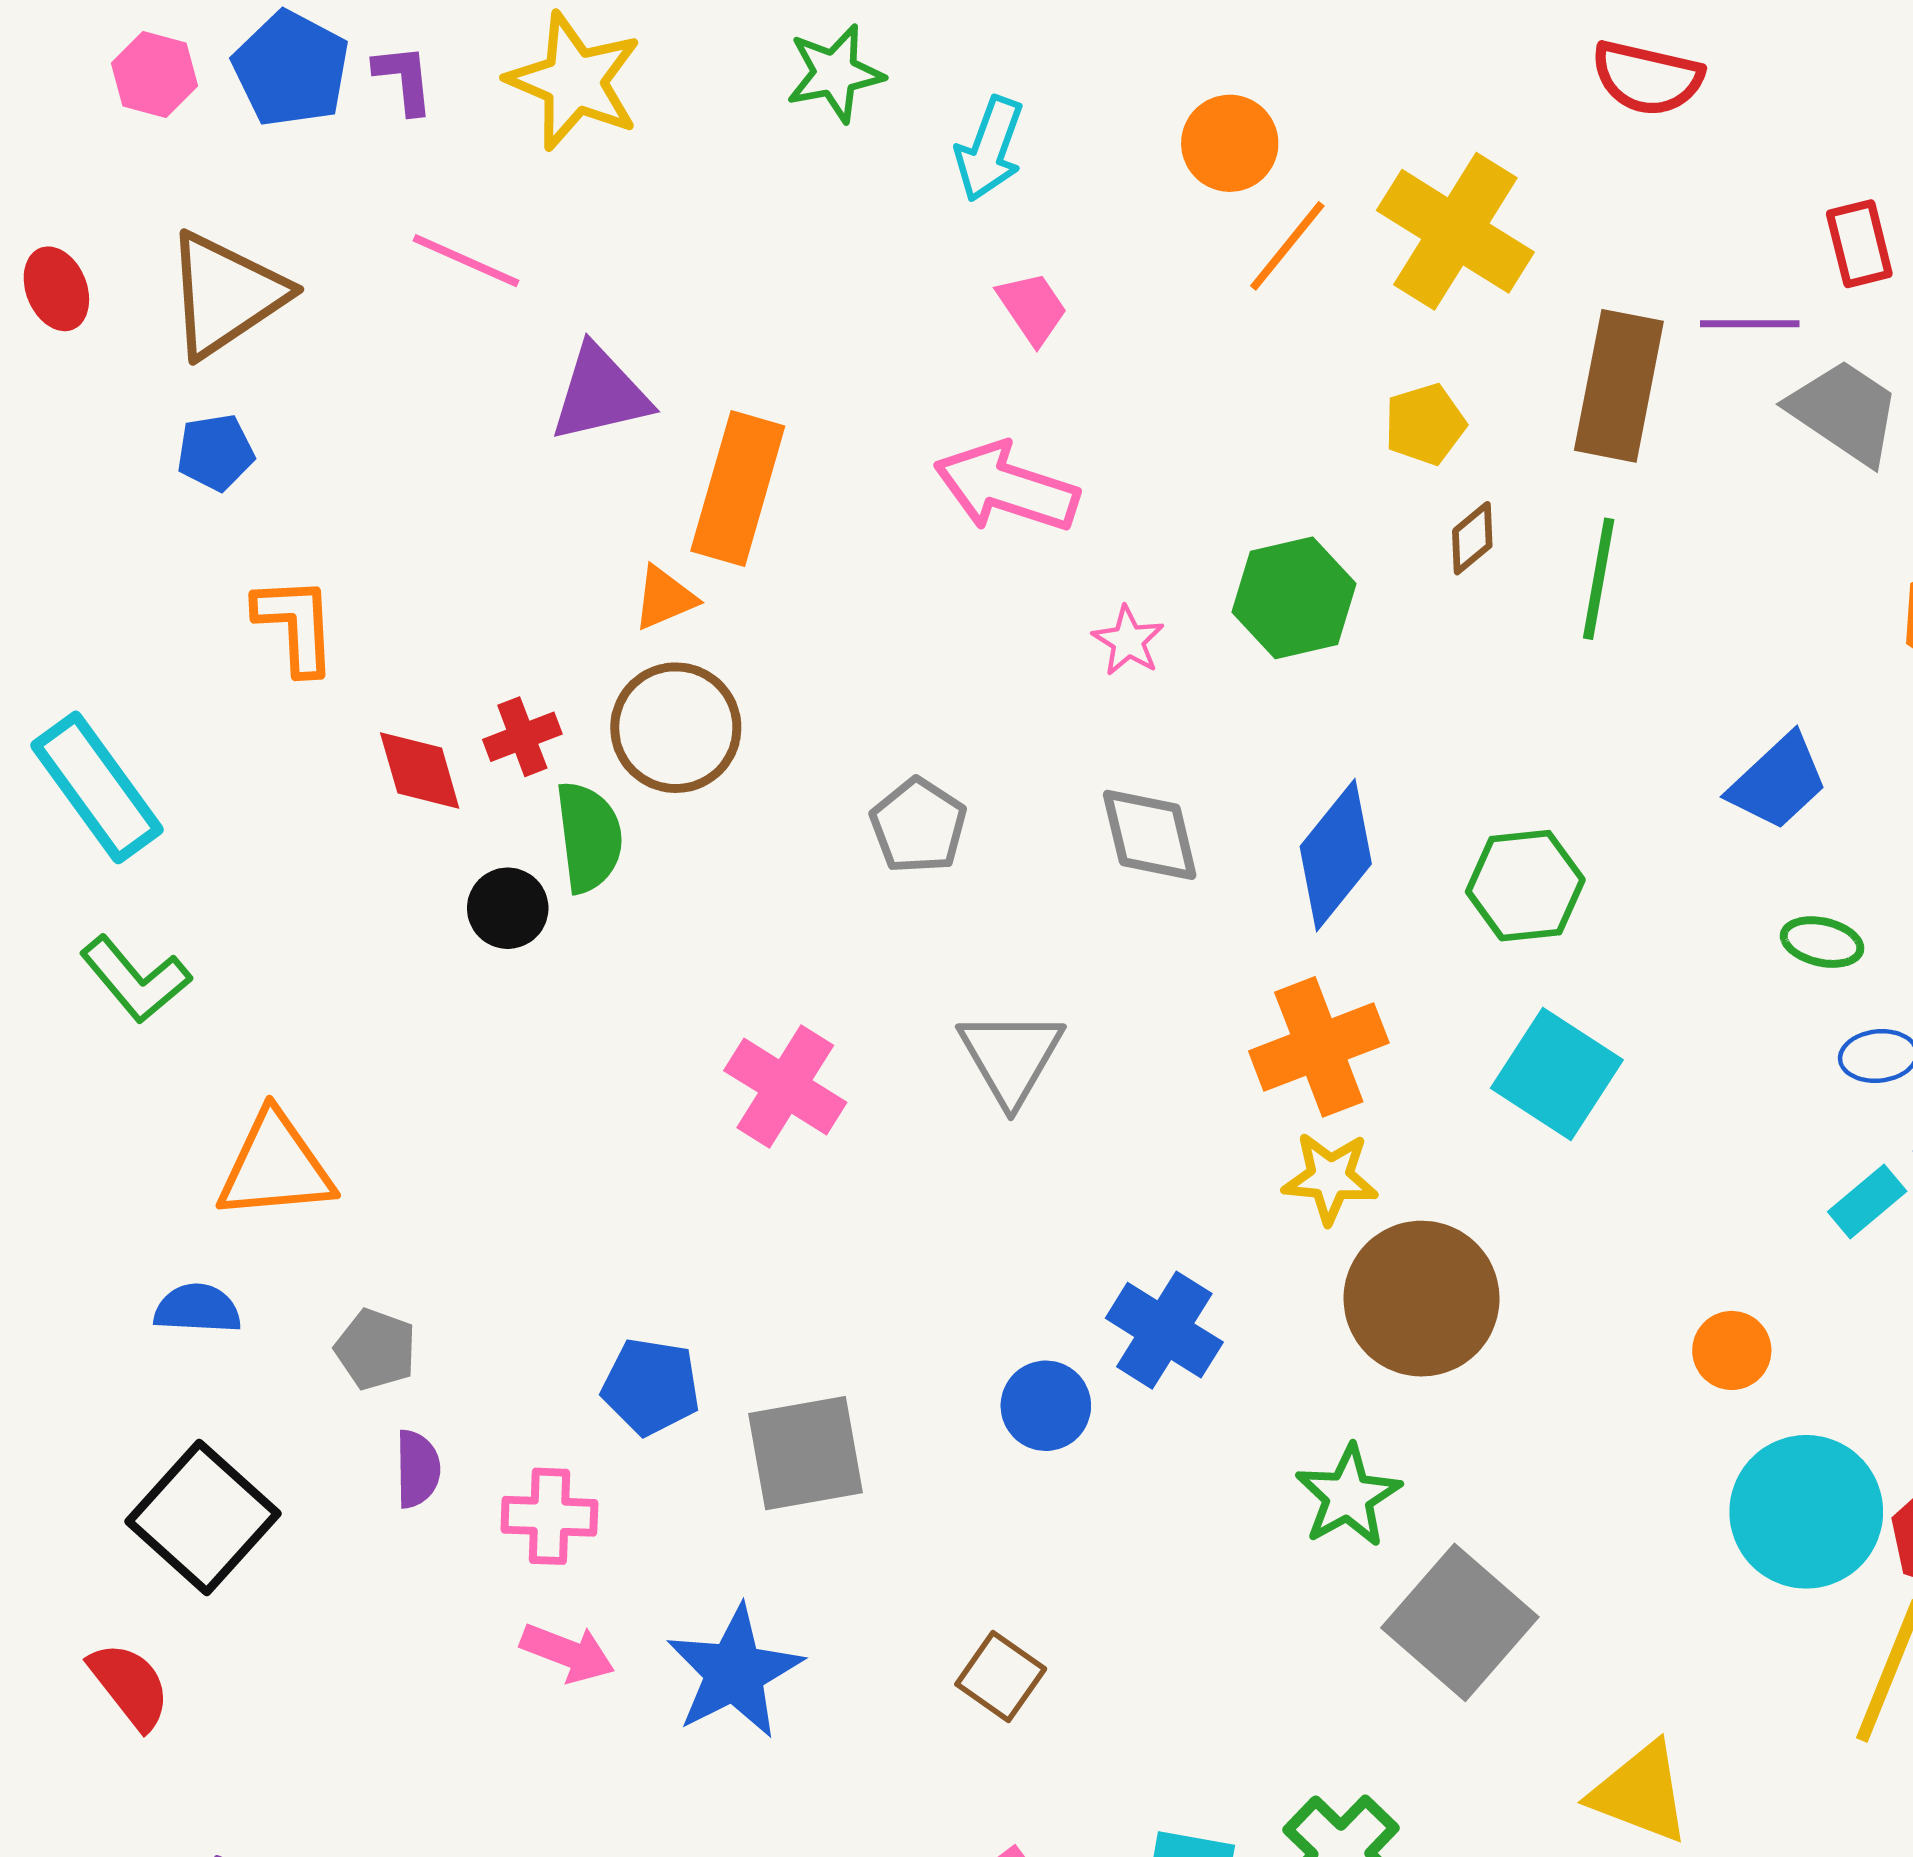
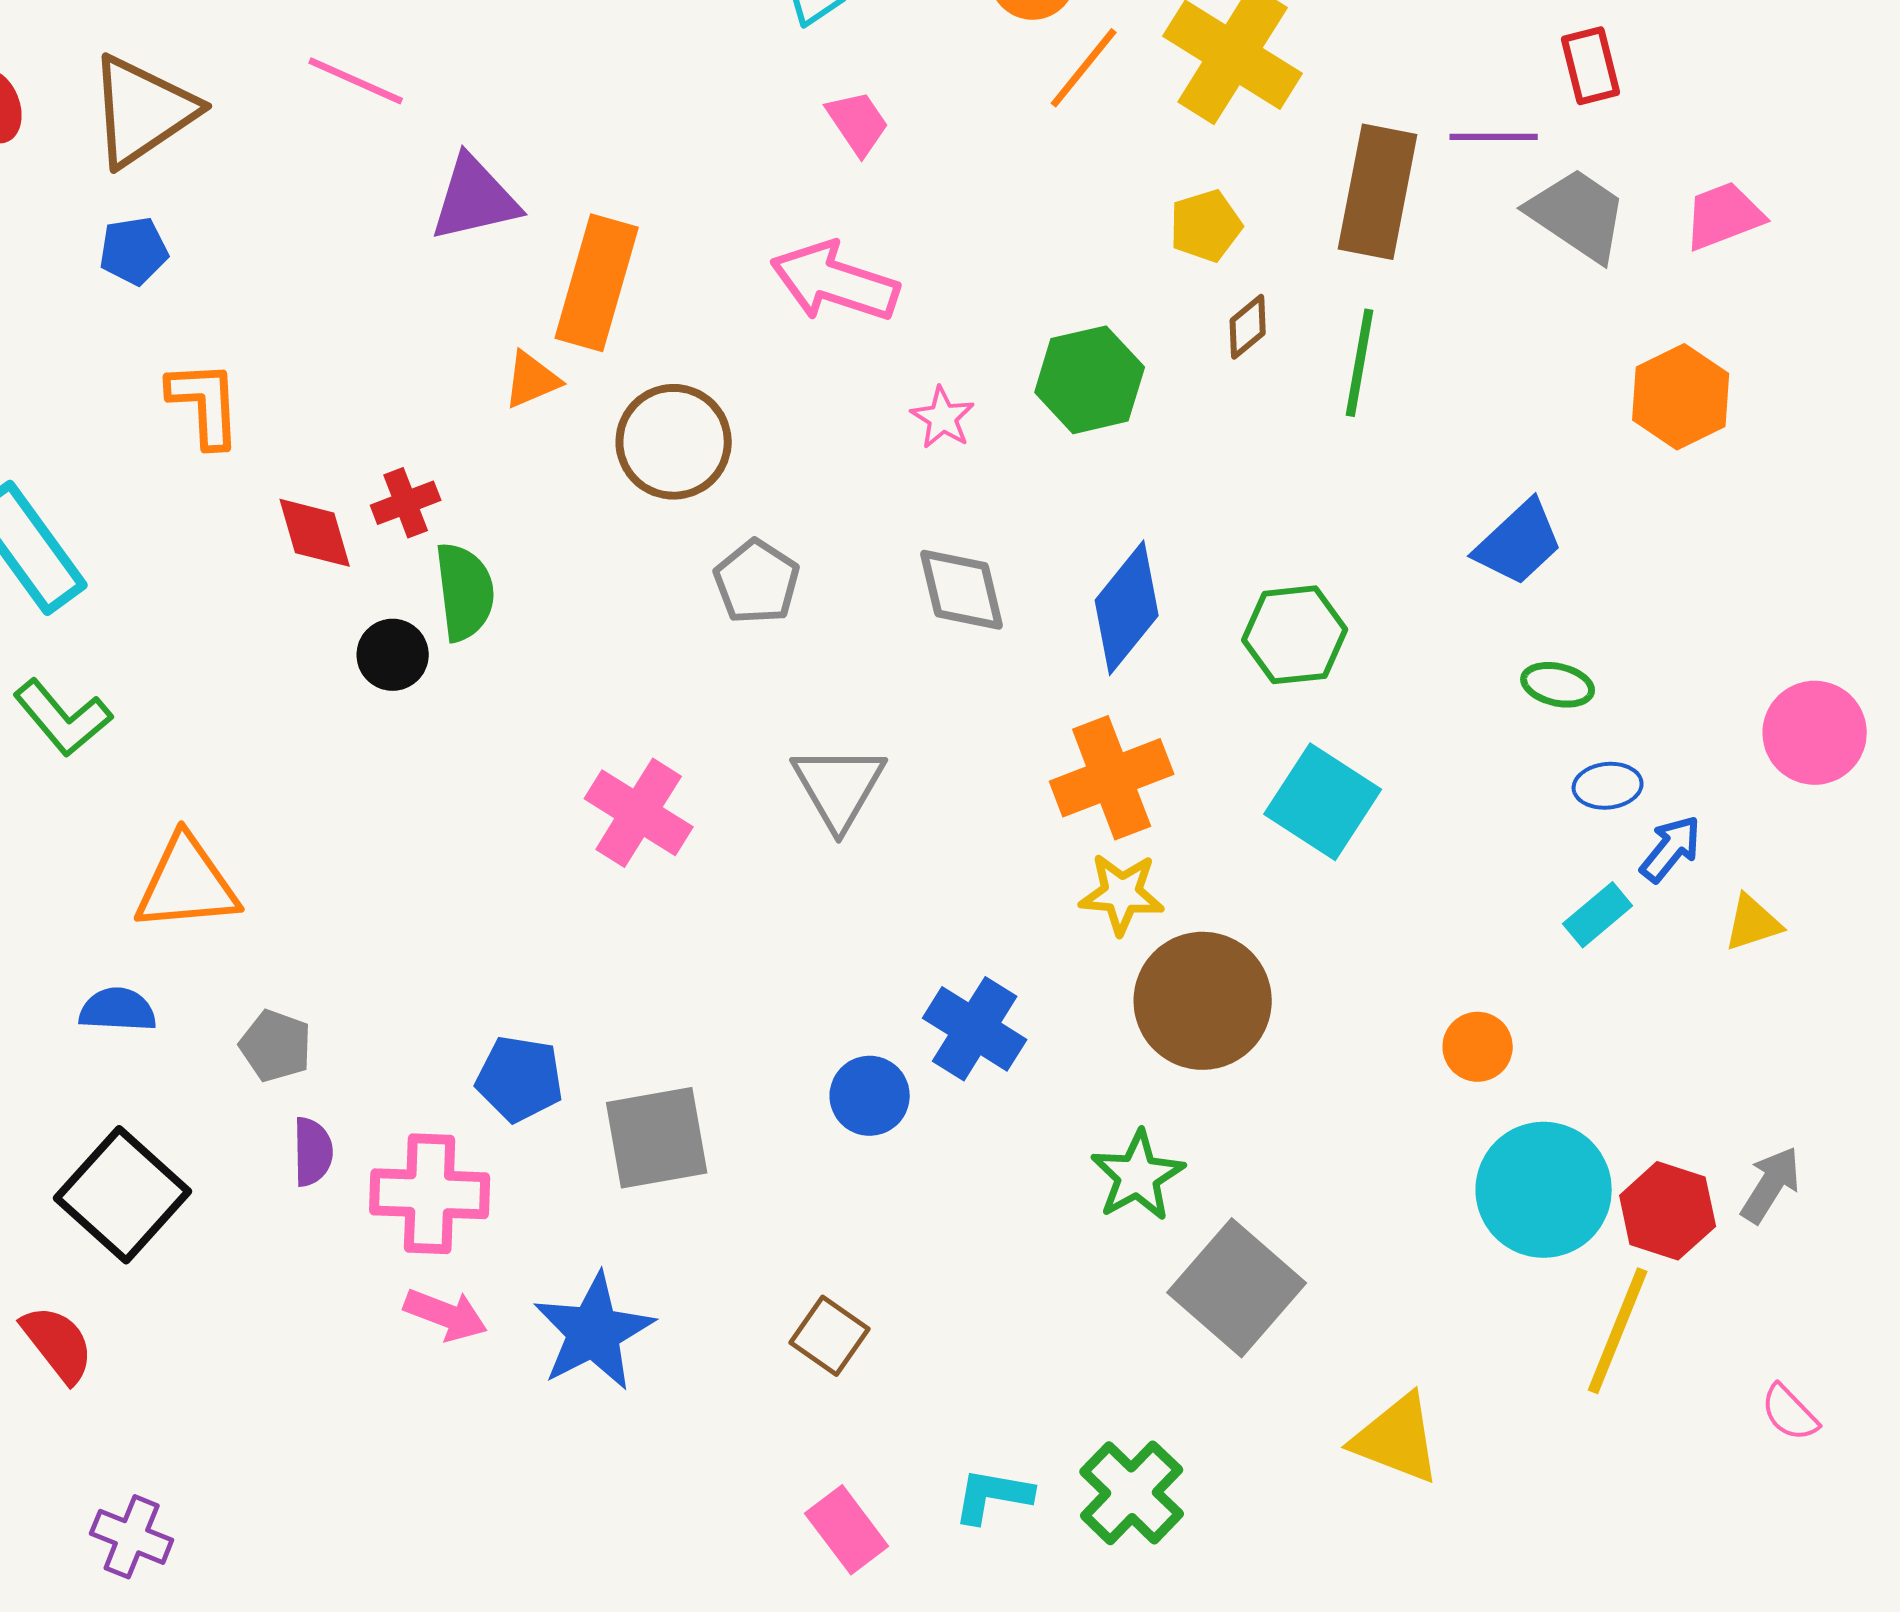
brown circle: (676, 728) -> (674, 442), moved
pink cross: (549, 1516) -> (430, 1194), size x1.4

